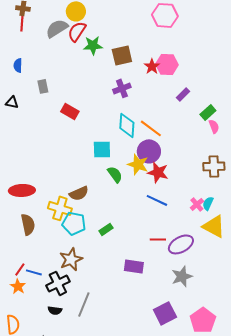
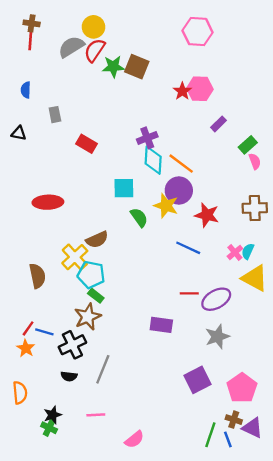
brown square: (122, 55) -> (137, 67), moved, turned 35
purple cross: (122, 88) -> (147, 138), moved
red star: (158, 172) -> (207, 215), moved
red ellipse: (22, 190) -> (48, 202), moved
yellow cross: (60, 208) -> (75, 257), turned 30
green rectangle: (106, 229) -> (96, 296), moved, turned 72

